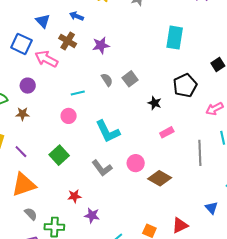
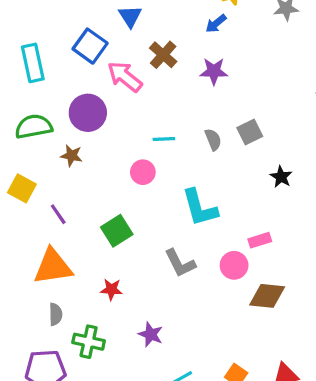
blue arrow: (76, 16) -> (216, 24), moved, turned -72
gray semicircle: (107, 80) -> (213, 140), moved
purple circle: (28, 86) -> (88, 113), size x1.5
pink rectangle: (167, 132) -> (260, 240), moved
brown diamond: (160, 178) -> (267, 296), turned -35
red star: (74, 196) -> (111, 289), moved
gray semicircle: (31, 214) -> (56, 314), turned 32

